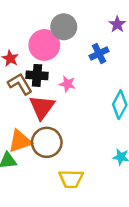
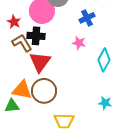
pink star: (67, 84) -> (79, 43), moved
orange triangle: (20, 141) -> (22, 90), turned 30

